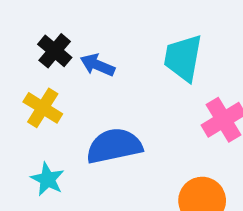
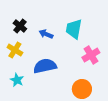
blue arrow: (97, 65) -> (46, 34), moved

